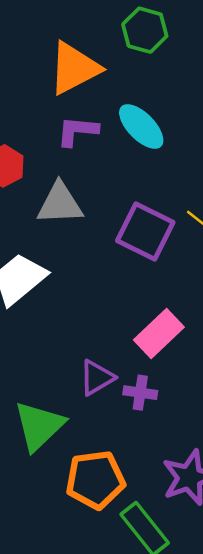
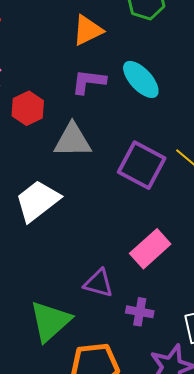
orange triangle: (74, 68) -> (88, 30), size x0.7
purple triangle: (97, 378) -> (98, 283), turned 44
purple cross: (140, 393) -> (140, 312), moved

